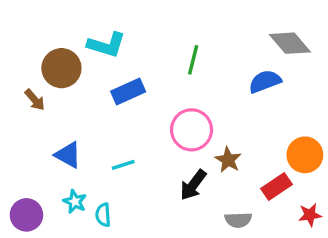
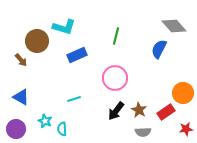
blue semicircle: (265, 81) -> (159, 49), turned -42
blue triangle: (68, 155) -> (21, 97), moved
brown star: (228, 160) -> (139, 110), moved

